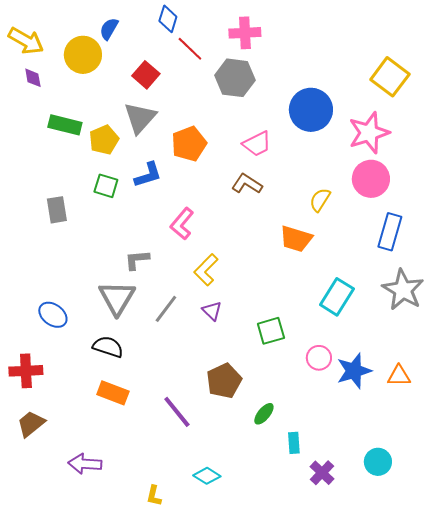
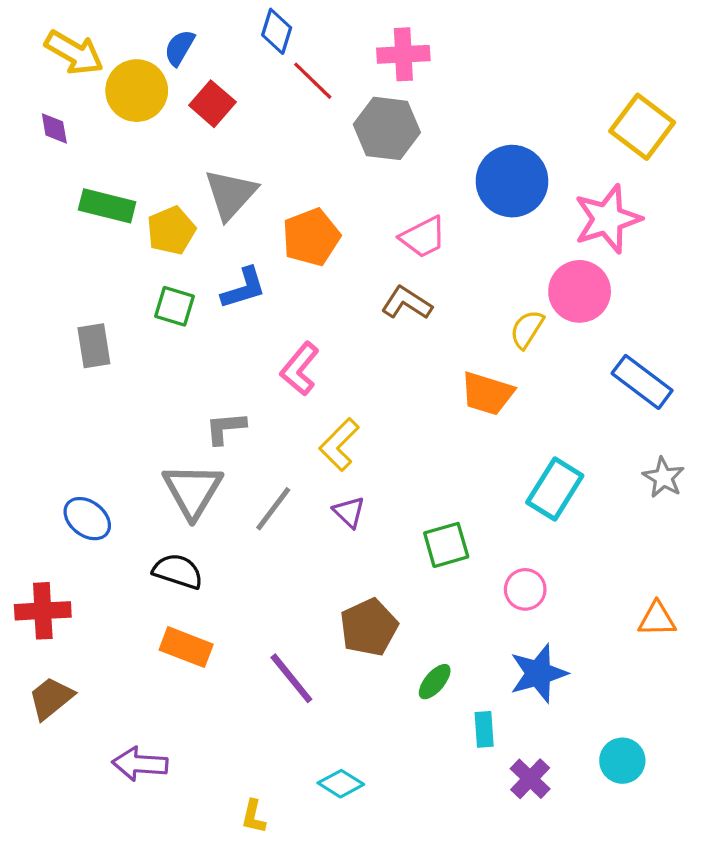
yellow arrow: (26, 41) -> (74, 53), moved
red square: (146, 75) -> (212, 104), moved
pink circle: (371, 179) -> (580, 291), moved
blue rectangle: (390, 232) -> (642, 382), turned -69
gray star: (403, 290) -> (664, 477), size x0.6
blue star: (354, 371) -> (538, 673), moved

